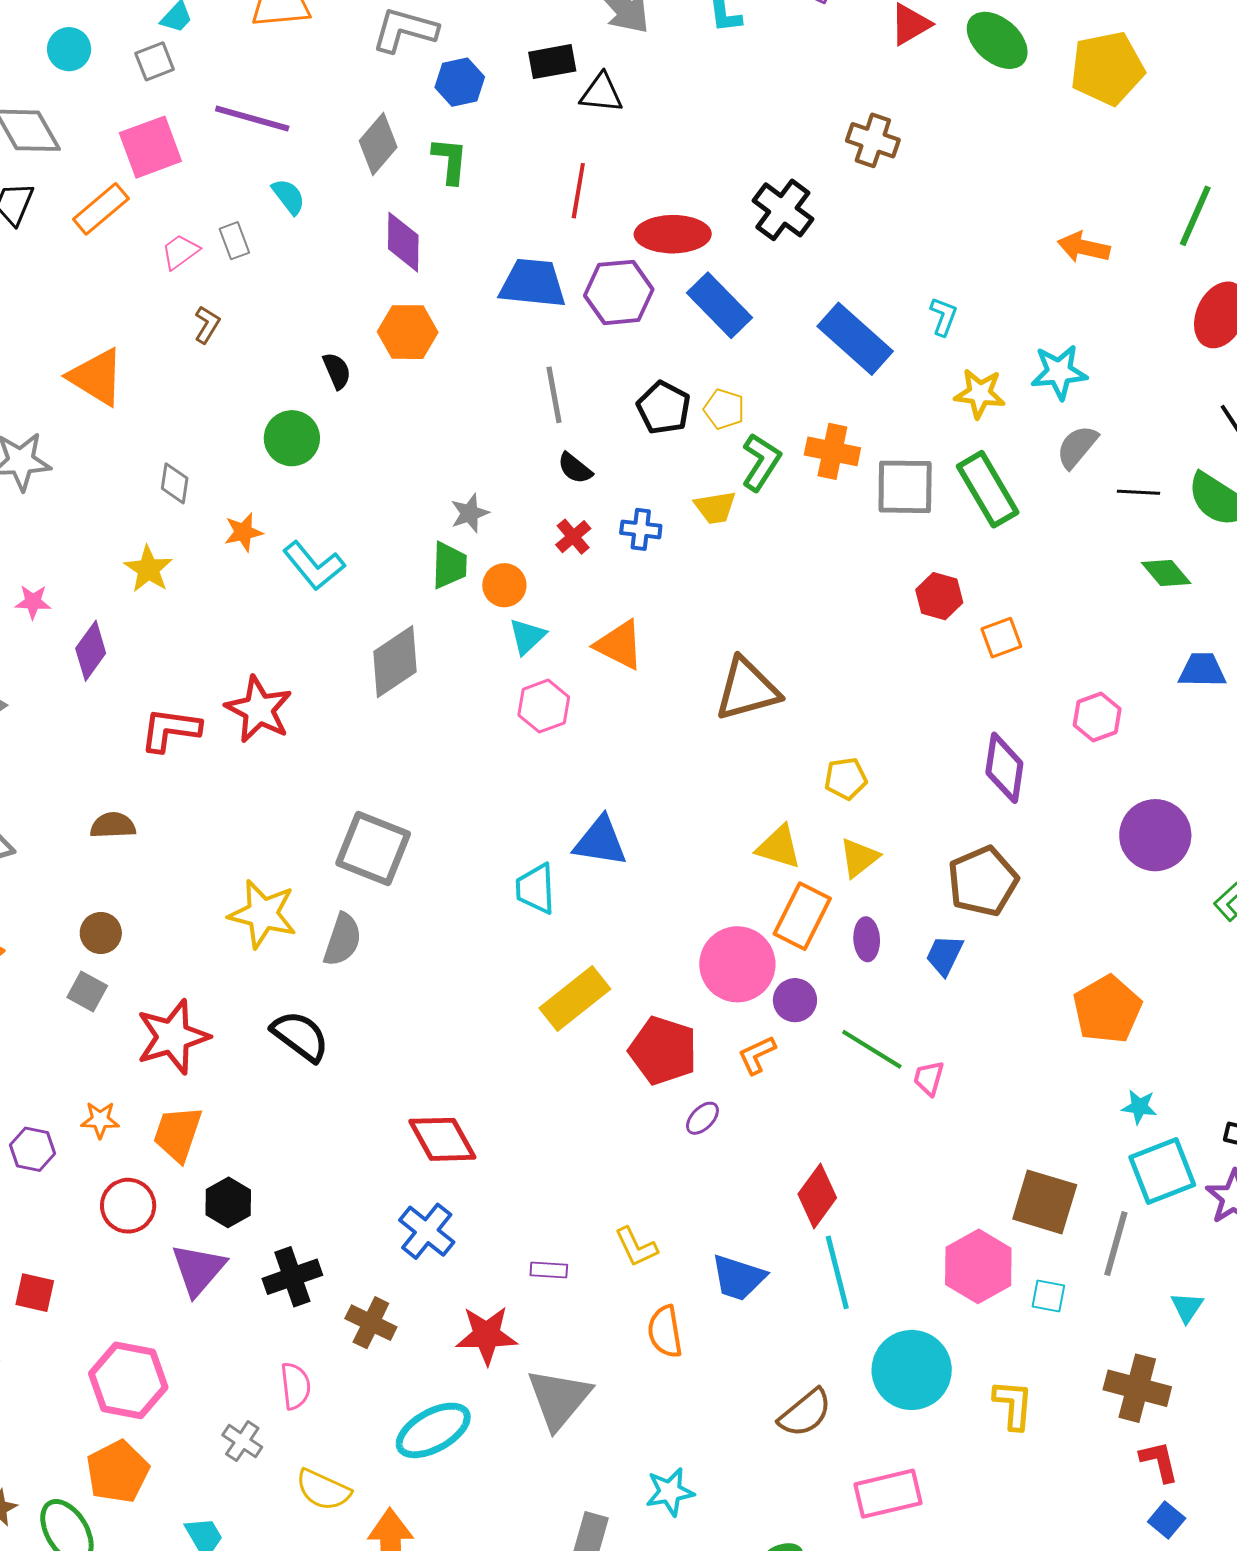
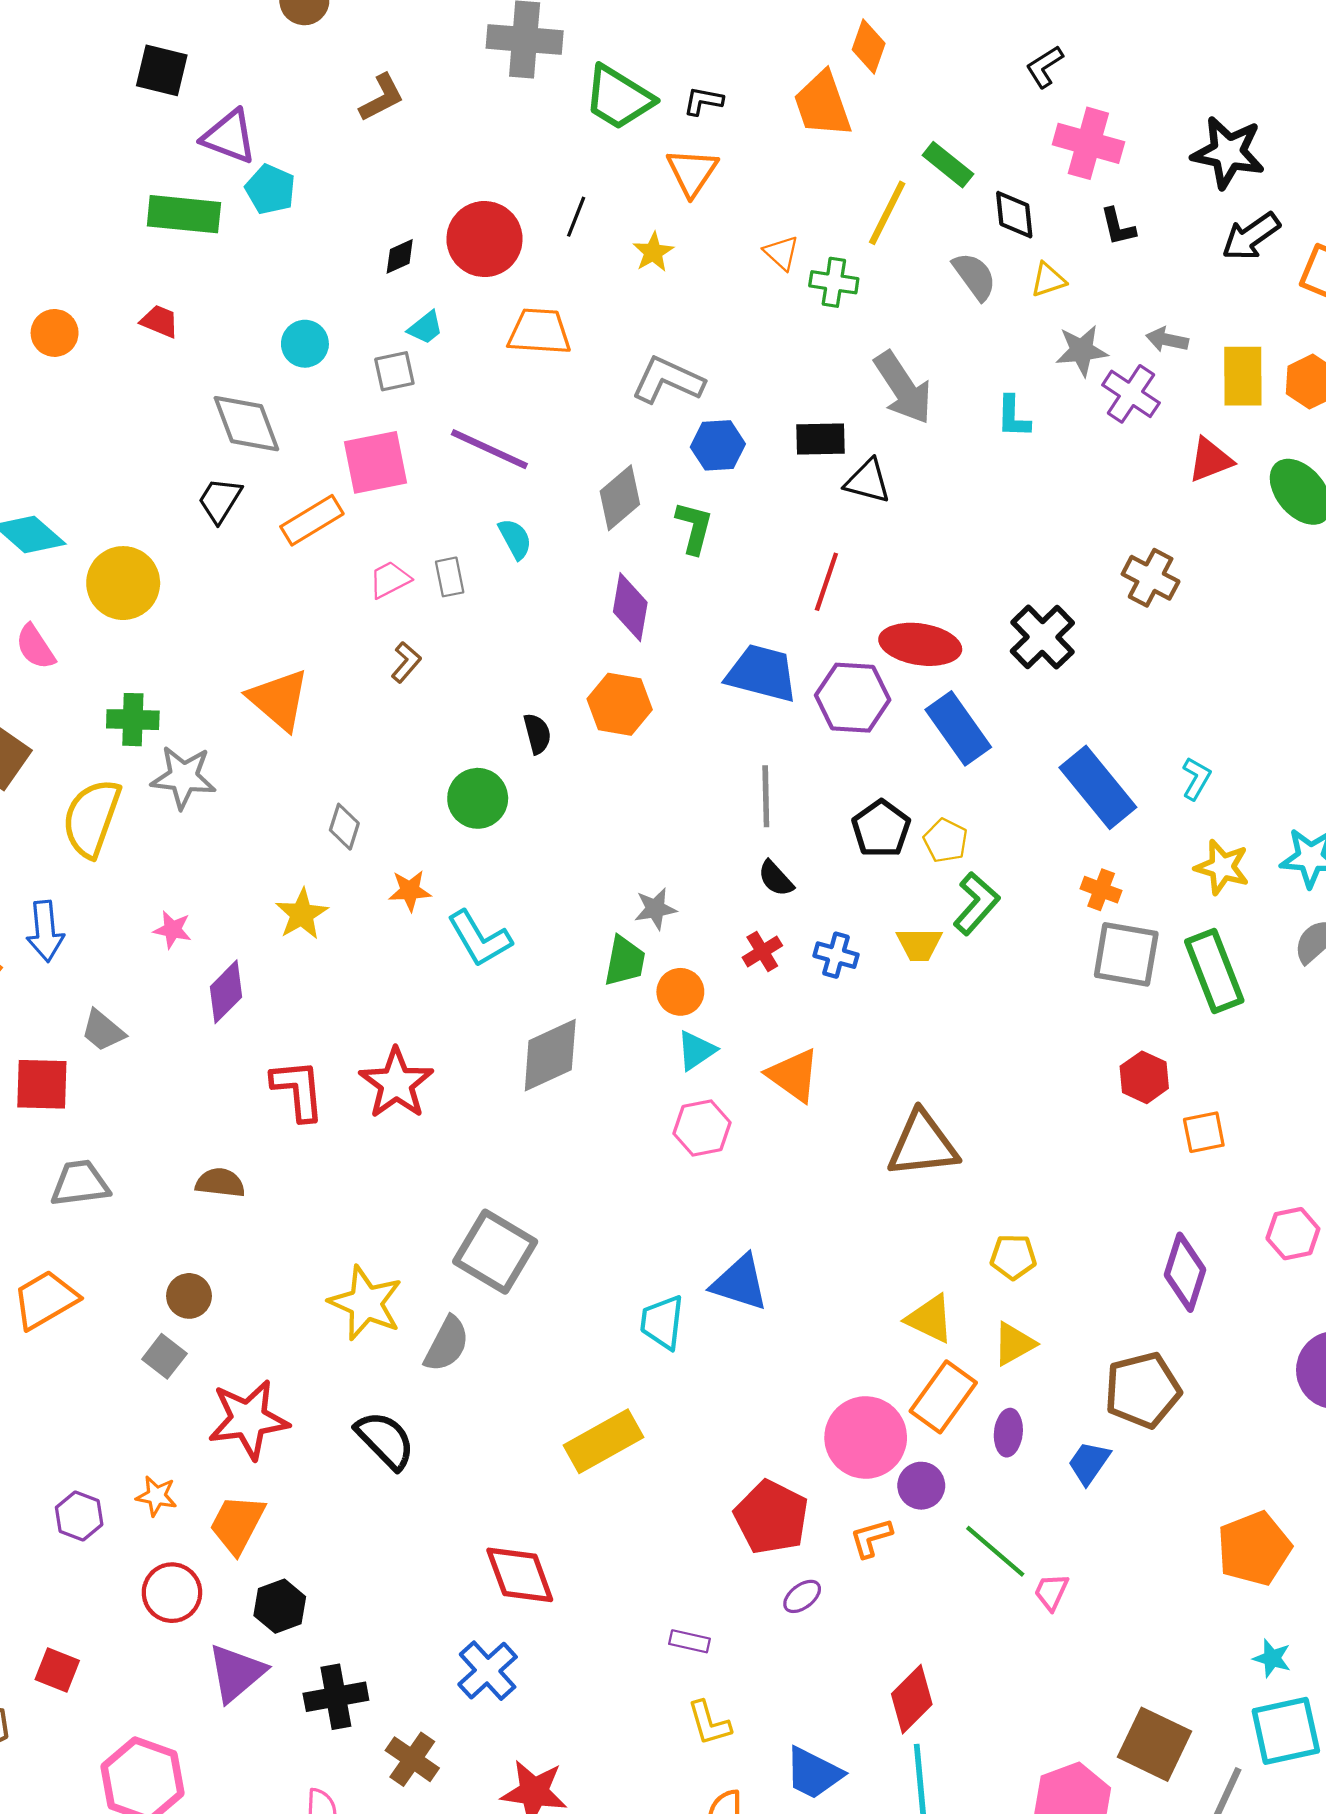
orange cross: (832, 451) -> (1101, 890), moved, size x0.7
red L-shape: (170, 730) -> (298, 1090), turned 68
yellow rectangle: (575, 998) -> (603, 1441), moved
purple rectangle: (549, 1270) -> (689, 1641), moved

